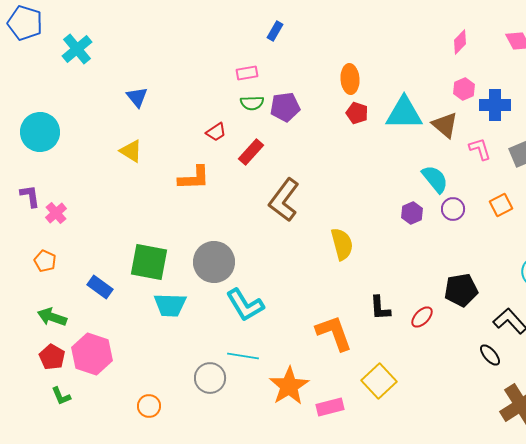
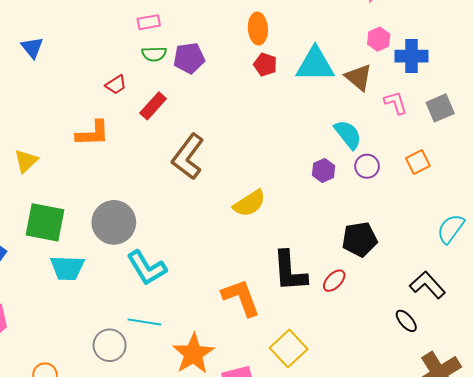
yellow triangle: (131, 151) -> (26, 161), moved, turned 45
yellow semicircle: (342, 244) -> (249, 203), turned 72
black pentagon: (461, 290) -> (360, 239), moved
black L-shape: (380, 308) -> (290, 271), size x1.6

